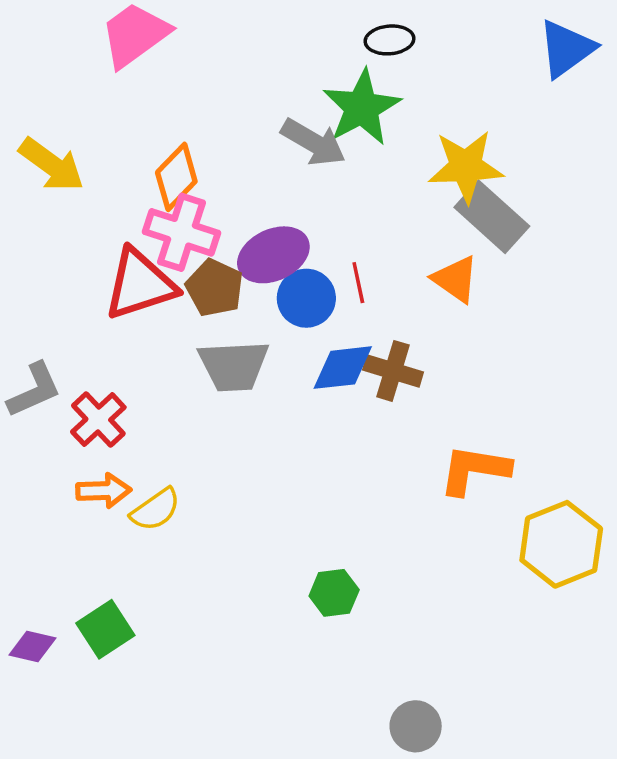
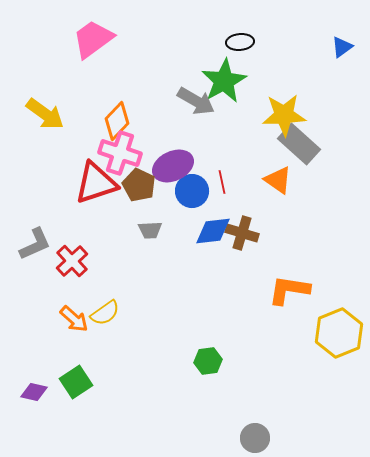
blue triangle: (566, 49) -> (342, 47), size x0.6
gray trapezoid: (234, 366) -> (150, 230), size x0.6
orange arrow: (104, 491) -> (74, 319), moved, turned 44

